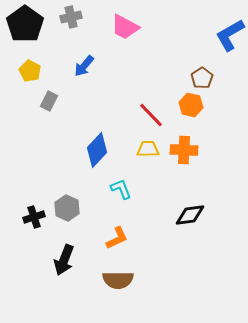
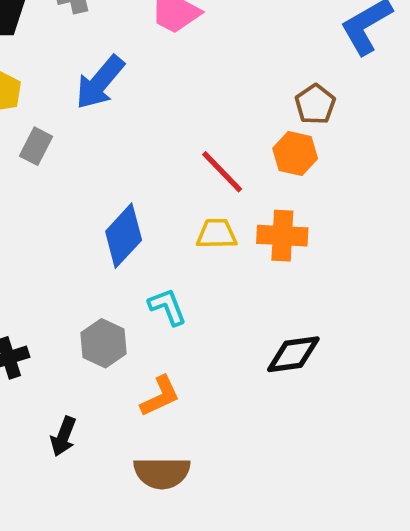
blue arrow: (84, 66) -> (100, 82), size x1.4
gray hexagon: (67, 208) -> (104, 343), moved
black arrow: (64, 260) -> (63, 436), size x0.7

